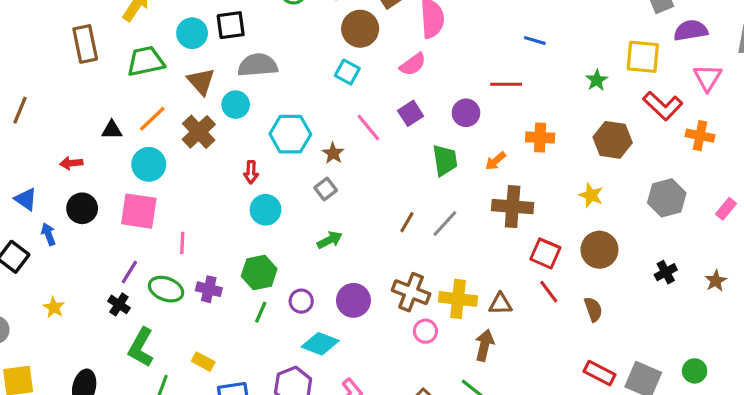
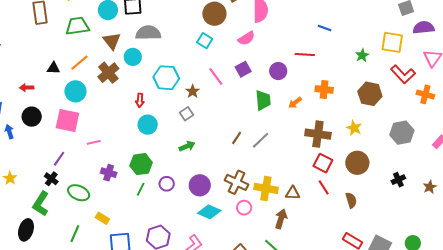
brown cross: (513, 207) -> (318, 134), moved
pink line: (182, 243) -> (94, 142), turned 72
green ellipse: (166, 289) -> (79, 193), moved
cyan diamond: (320, 344) -> (209, 212), moved
green L-shape: (141, 347) -> (41, 204), moved

